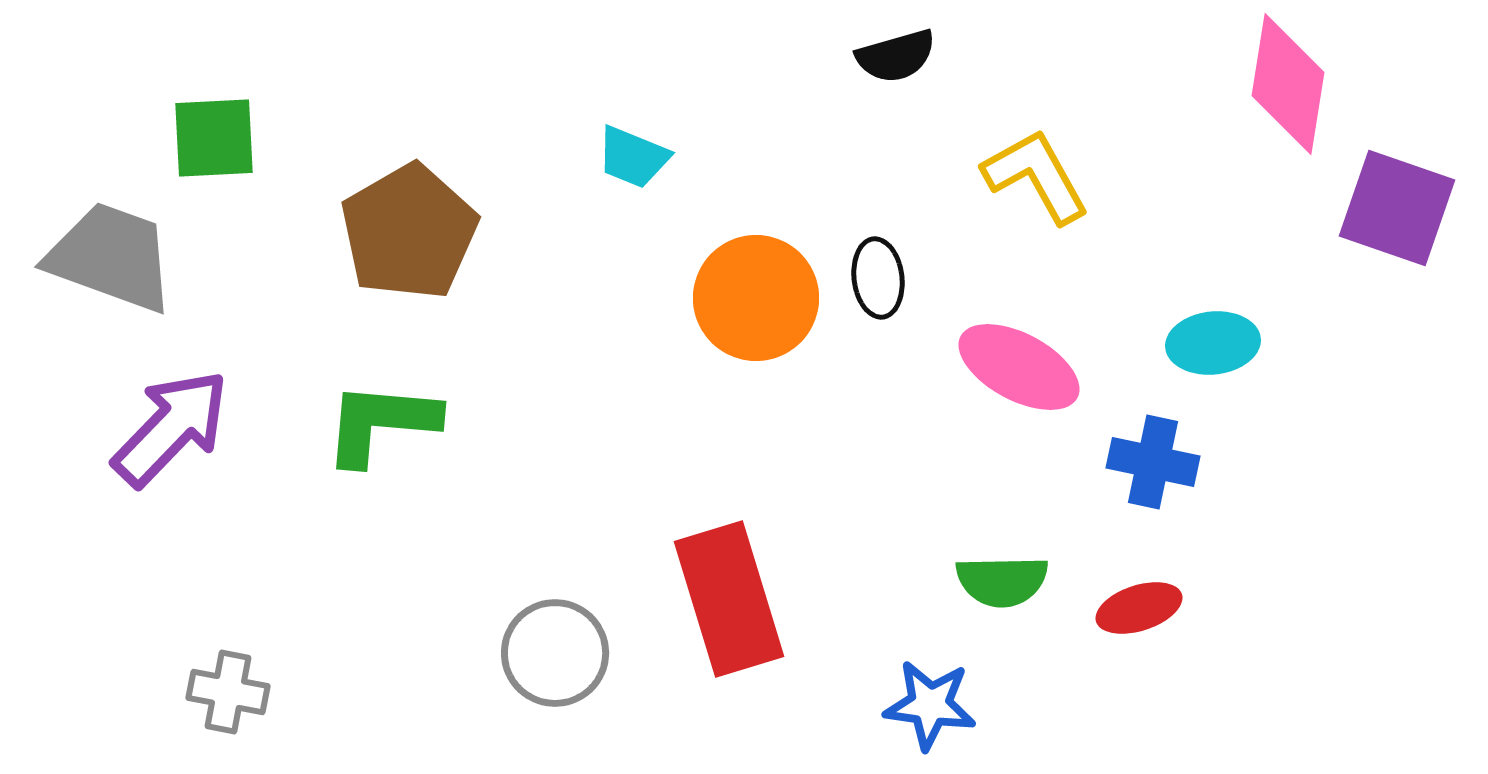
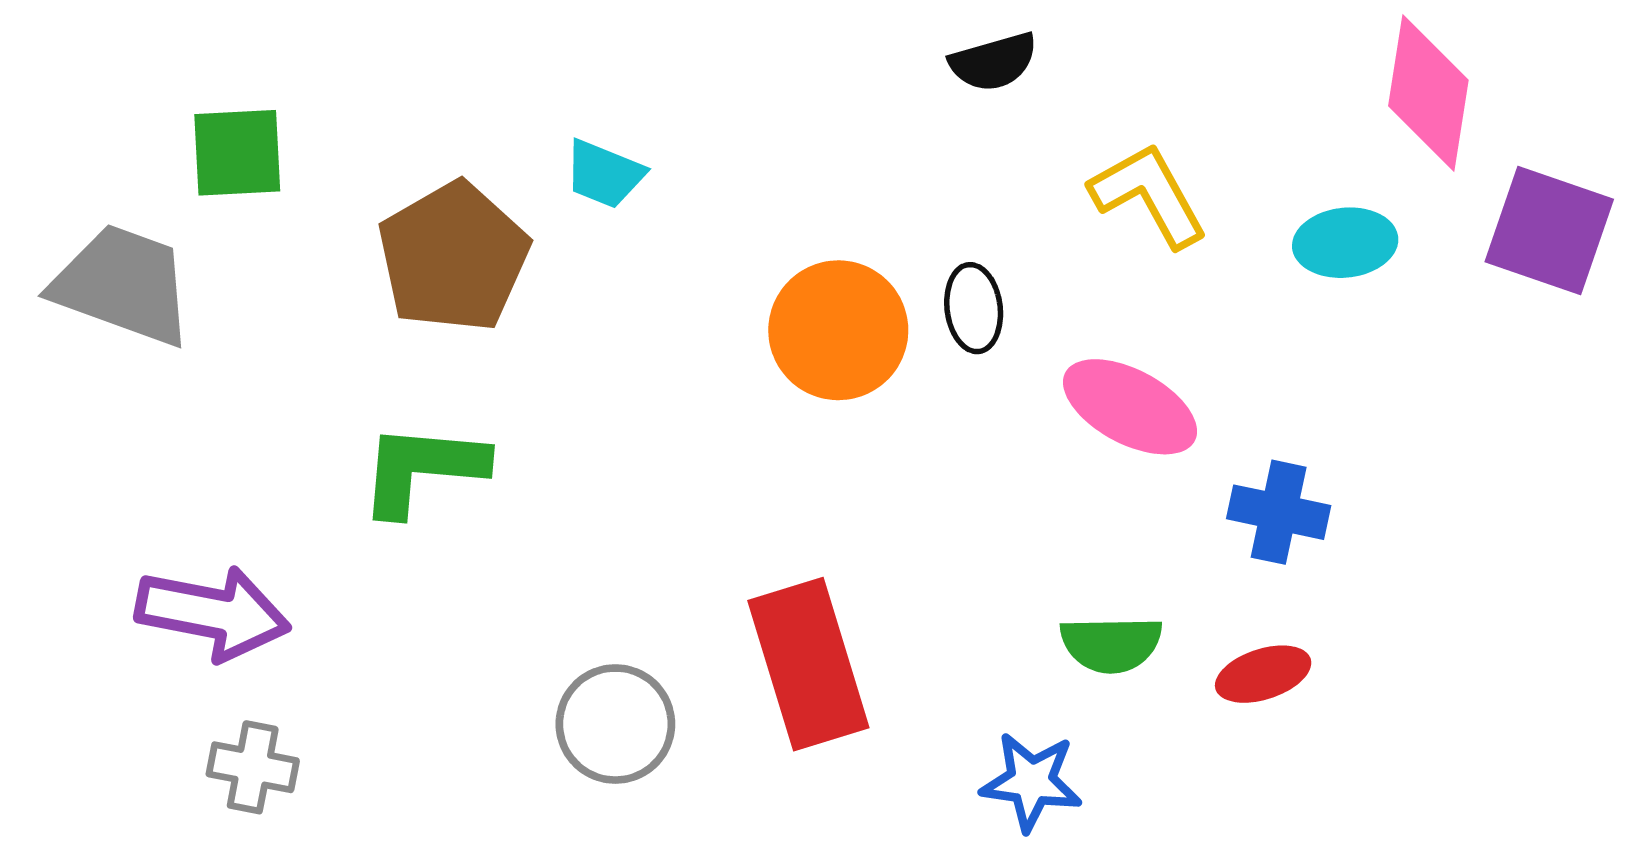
cyan trapezoid: (633, 157) -> (604, 174), moved
cyan ellipse: (1213, 343) -> (1345, 243), moved
purple arrow: (171, 428) -> (213, 613), moved, turned 57

